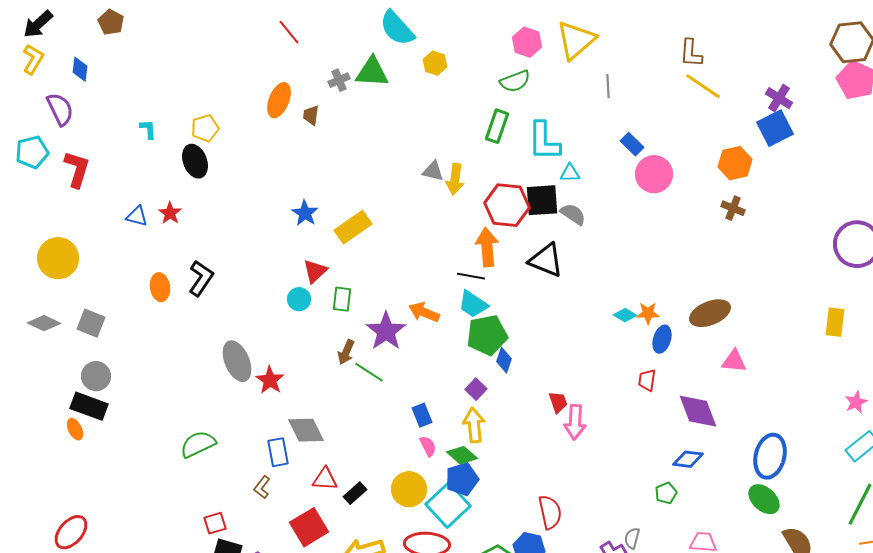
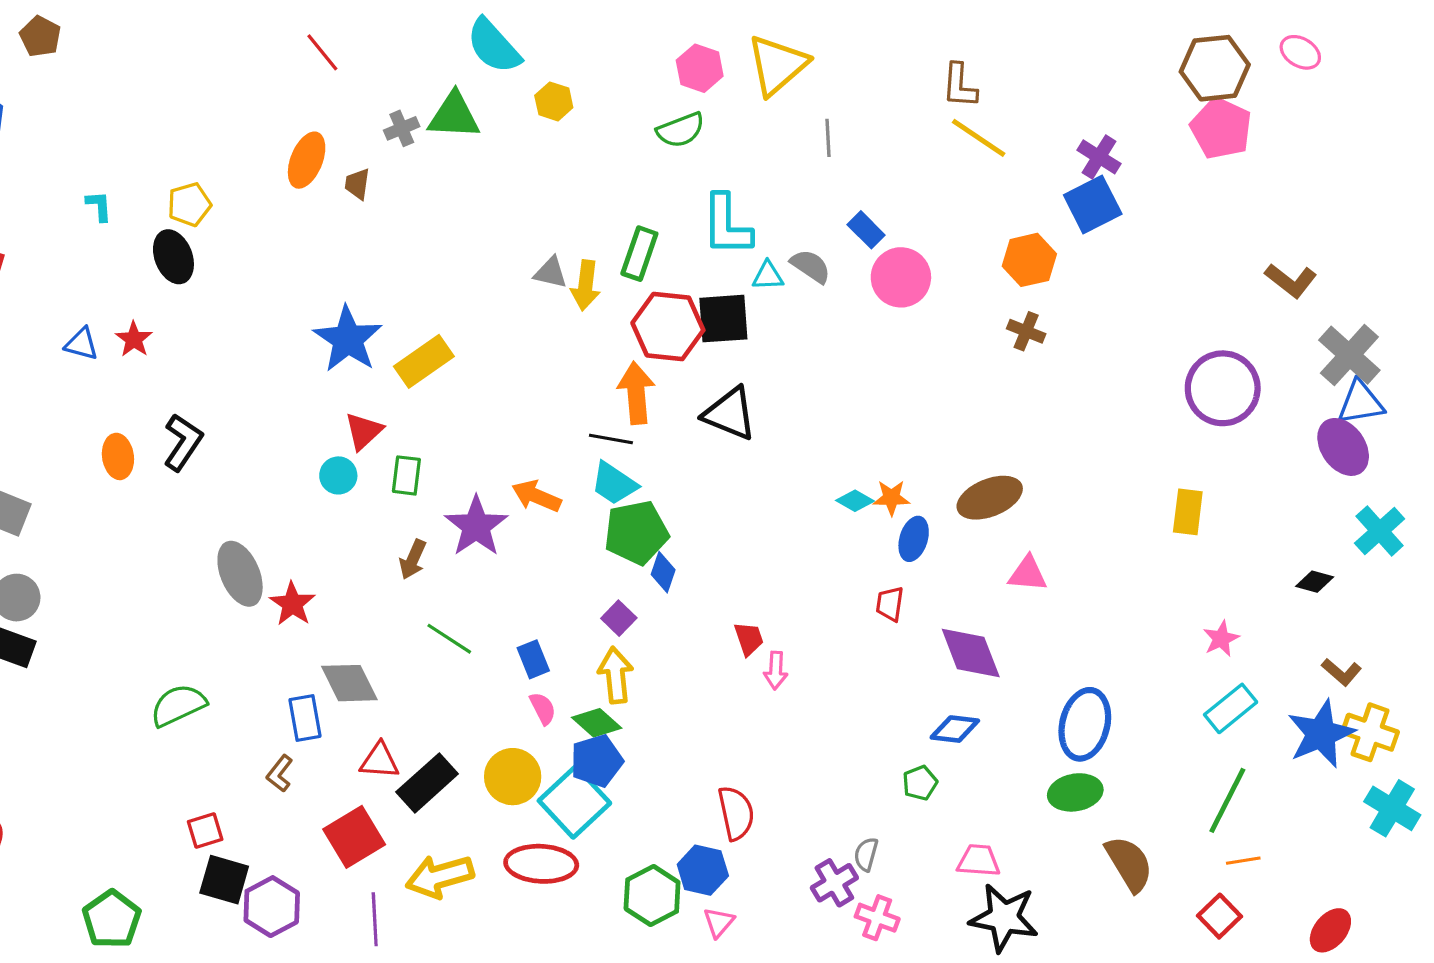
green rectangle: (497, 126) -> (639, 254), moved
blue star: (305, 213) -> (348, 339), size x1.6
gray semicircle: (573, 214) -> (811, 266), moved
green line: (369, 372) -> (449, 639), moved
pink arrow: (575, 422) -> (776, 670), size x0.7
black rectangle: (355, 493) -> (427, 783), size x1.6
green ellipse: (764, 499) -> (1075, 792), turned -52

